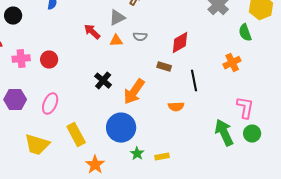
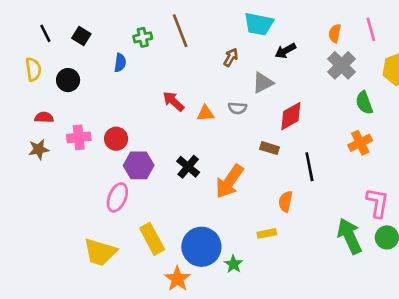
gray triangle: (117, 18) -> (263, 83), moved
green semicircle: (245, 33) -> (364, 103), moved
purple hexagon: (15, 100) -> (139, 165), moved
orange semicircle: (176, 107) -> (285, 201), turned 105
blue circle: (121, 128) -> (201, 247), moved
yellow rectangle: (162, 157) -> (267, 233), moved

